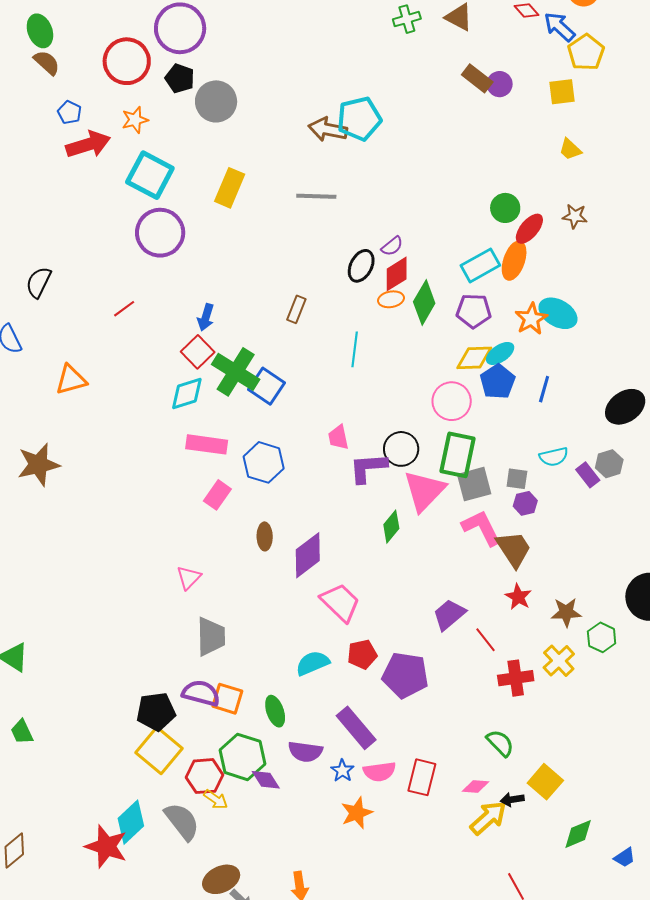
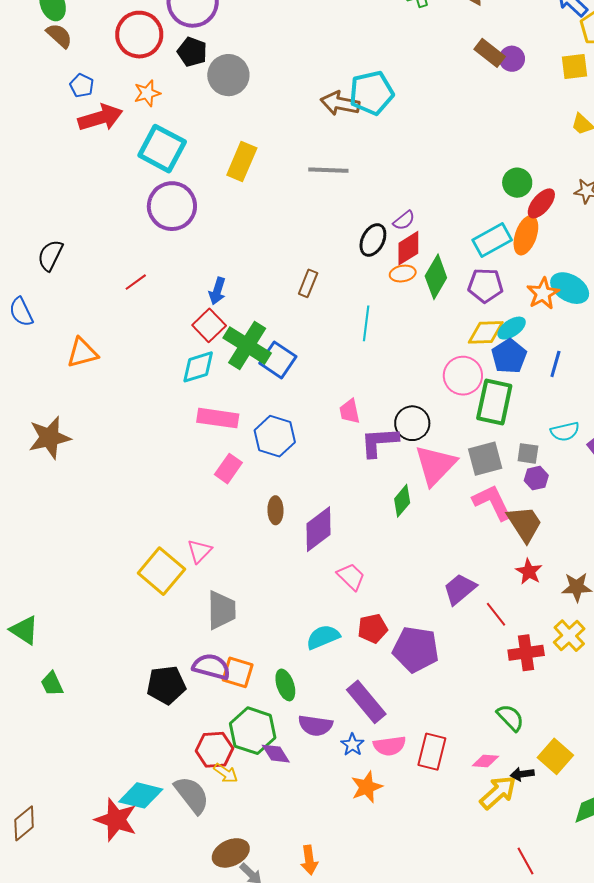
green rectangle: (458, 455) -> (494, 402), moved
pink trapezoid: (340, 602) -> (351, 577), size x0.7
green trapezoid: (22, 732) -> (52, 684), moved
yellow square: (159, 750) -> (161, 571), moved
cyan diamond: (131, 822) -> (141, 795), turned 57

